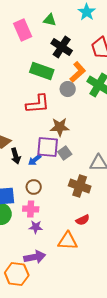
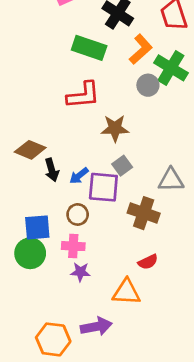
gray circle: (68, 89) -> (148, 85), moved
purple square: (48, 147) -> (103, 187), moved
purple arrow: (35, 257) -> (96, 327), moved

